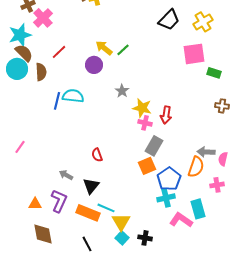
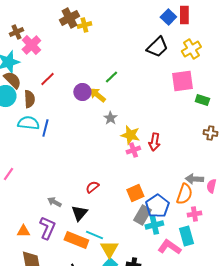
yellow arrow: (104, 48) -> (97, 95), moved
cyan semicircle: (73, 96) -> (28, 123), moved
pink cross: (145, 123) -> (133, 150), turned -32
gray rectangle: (154, 146) -> (142, 215), moved
red semicircle: (97, 155) -> (92, 187), moved, turned 72
pink cross: (217, 185) -> (194, 214), moved

